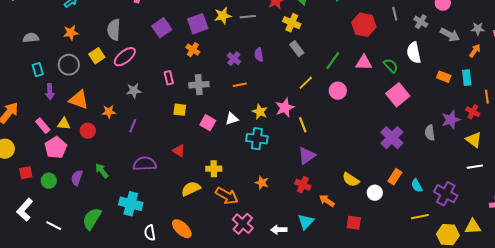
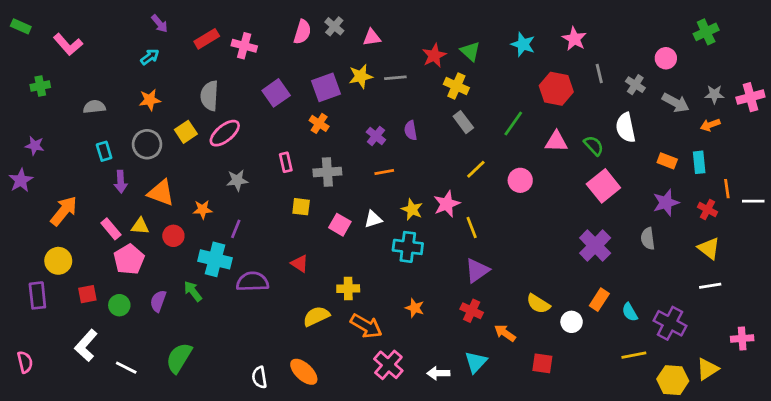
orange arrow: (475, 51) -> (710, 125), turned -144
green line: (333, 61) -> (513, 123), moved
purple star: (451, 120) -> (666, 203), moved
cyan cross: (131, 204) -> (215, 259), moved
yellow triangle: (473, 227) -> (707, 369), turned -30

